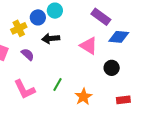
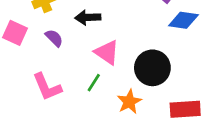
pink triangle: (89, 46) -> (107, 52), moved
black circle: (112, 68) -> (152, 68), moved, size x1.6
red rectangle: (123, 100) -> (185, 109), size x1.5

